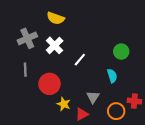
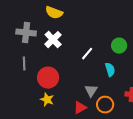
gray cross: (27, 38) -> (26, 33), turned 30
white line: (80, 60) -> (87, 54), moved
yellow star: (64, 104) -> (47, 100), moved
orange circle: (116, 111) -> (105, 105), moved

